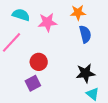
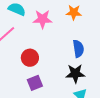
blue semicircle: (85, 34) -> (78, 49), moved
purple square: (33, 83) -> (35, 83), moved

